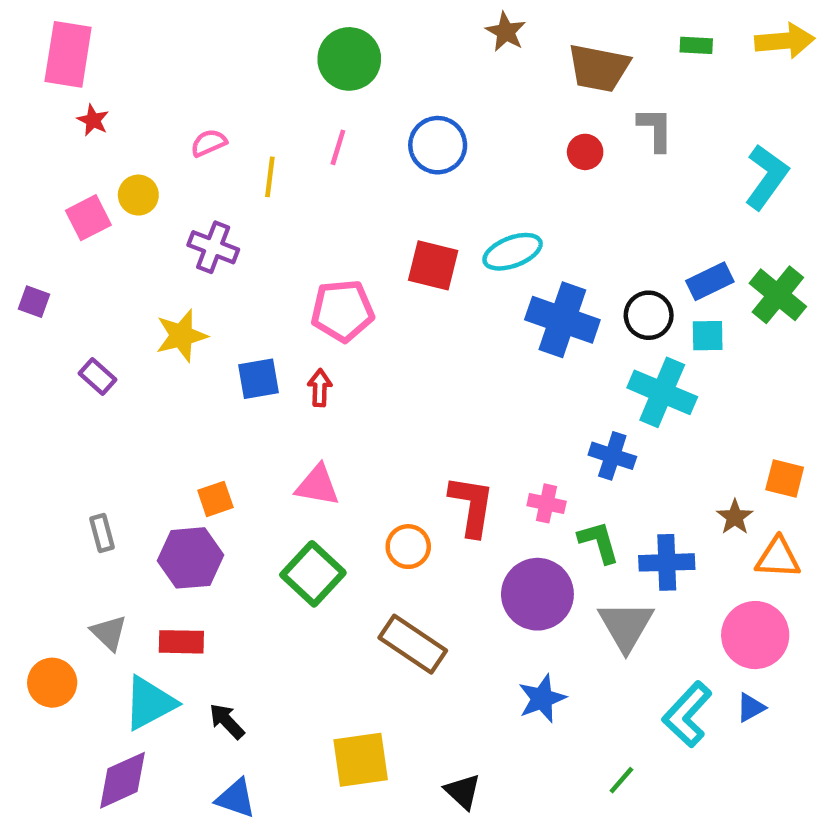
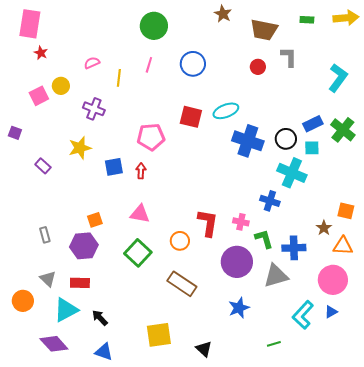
gray triangle: (626, 626) -> (276, 276), turned 44
purple diamond: (122, 780) -> (54, 344), turned 72
green line: (621, 780) -> (274, 344), turned 32

